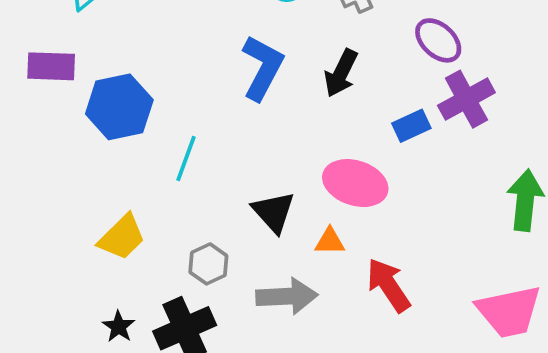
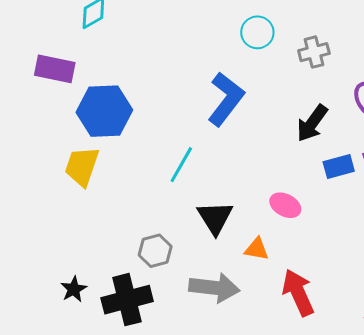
black arrow: (341, 73) -> (312, 123), moved
cyan line: (186, 158) -> (181, 165), moved
pink ellipse: (355, 183) -> (285, 205), size x0.6
yellow trapezoid: (122, 237) -> (82, 166), moved, turned 144

